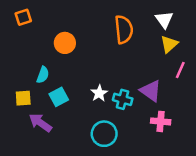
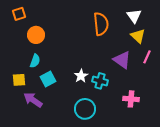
orange circle: (65, 43) -> (36, 35), moved
yellow triangle: (169, 44) -> (138, 36), turned -35
purple triangle: (151, 91) -> (122, 60), moved

